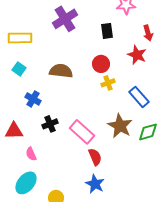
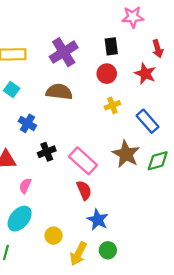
purple cross: (65, 19) -> (64, 52), moved
red circle: (101, 64) -> (107, 74), moved
pink semicircle: (31, 154) -> (25, 186), turned 48
red semicircle: (95, 157) -> (84, 190), moved

